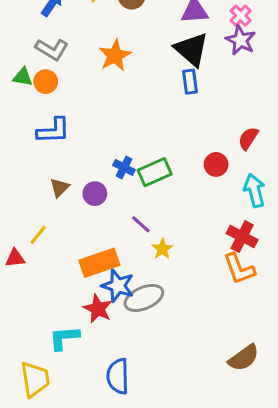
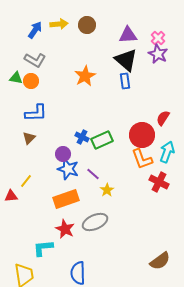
orange star: (115, 56) -> (85, 76), moved
red circle: (216, 164) -> (142, 135), size x1.6
brown triangle: (60, 187) -> (29, 138), moved
cyan arrow: (254, 191) -> (167, 152), turned 35
orange L-shape: (239, 269) -> (142, 159), moved
blue star: (118, 286) -> (68, 169), moved

